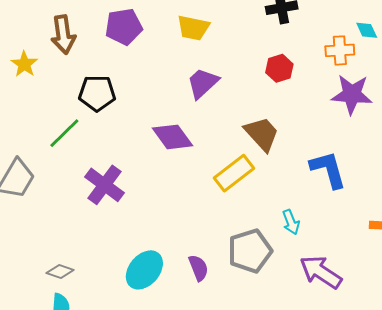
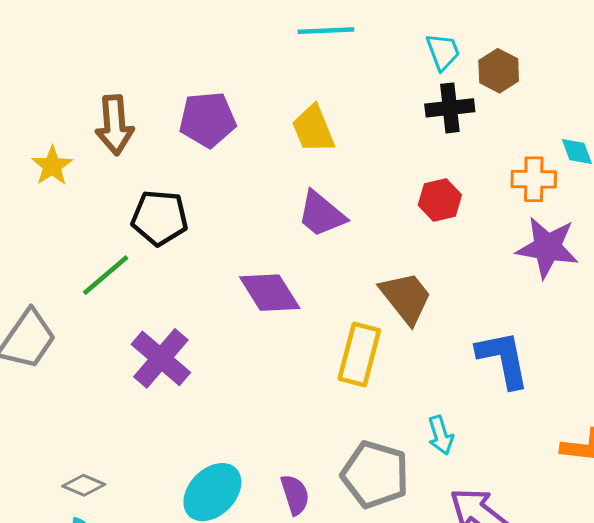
yellow trapezoid: (193, 28) -> (313, 129), turned 52
purple trapezoid: (203, 83) -> (321, 214), turned -102
yellow rectangle: (234, 173) -> (359, 355), turned -42
gray pentagon: (250, 251) -> (375, 475), turned 30

